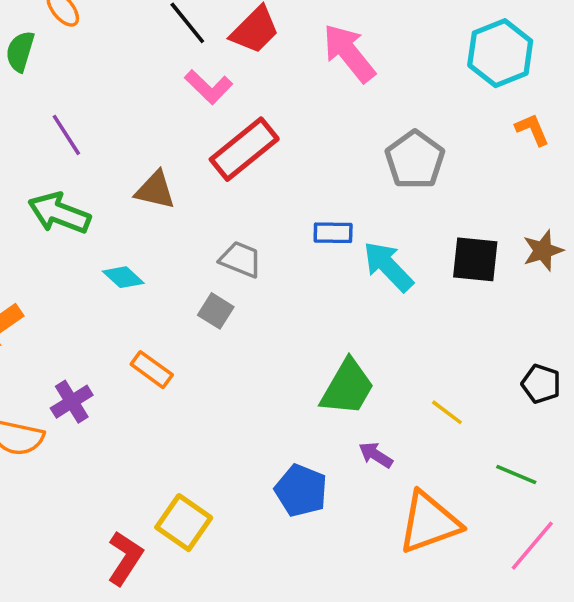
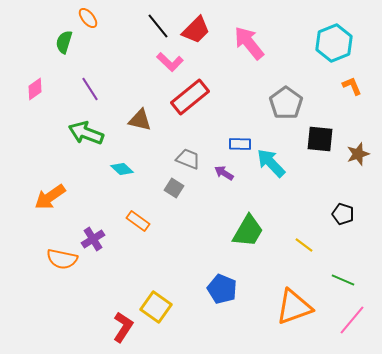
black square: (475, 259) -> (320, 139), moved
black pentagon: (541, 384) -> (343, 214), moved
purple arrow: (376, 455) -> (224, 173), moved

